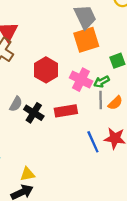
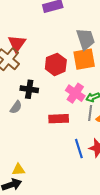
red hexagon: (46, 70) -> (56, 64), moved
black cross: (34, 113) -> (29, 89), moved, turned -30

